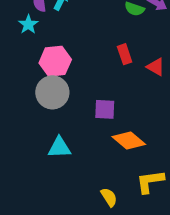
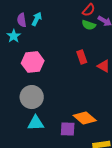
gray circle: (52, 92) -> (32, 97), moved
purple square: (105, 109) -> (68, 129), moved

